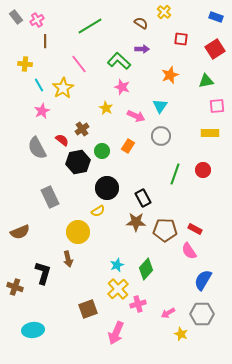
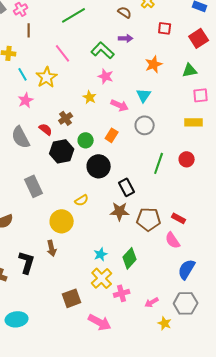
black circle: (107, 188) -> (99, 166), moved
pink arrow: (116, 333) -> (100, 322), turned -85

